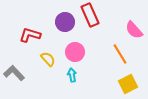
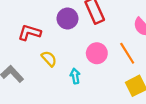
pink circle: (75, 52) -> (97, 53), moved

